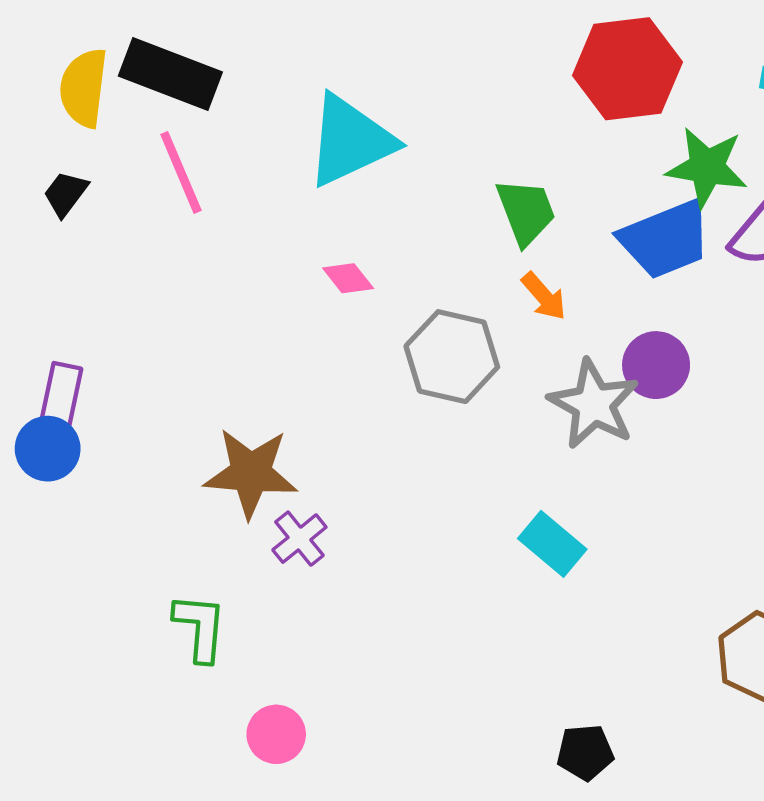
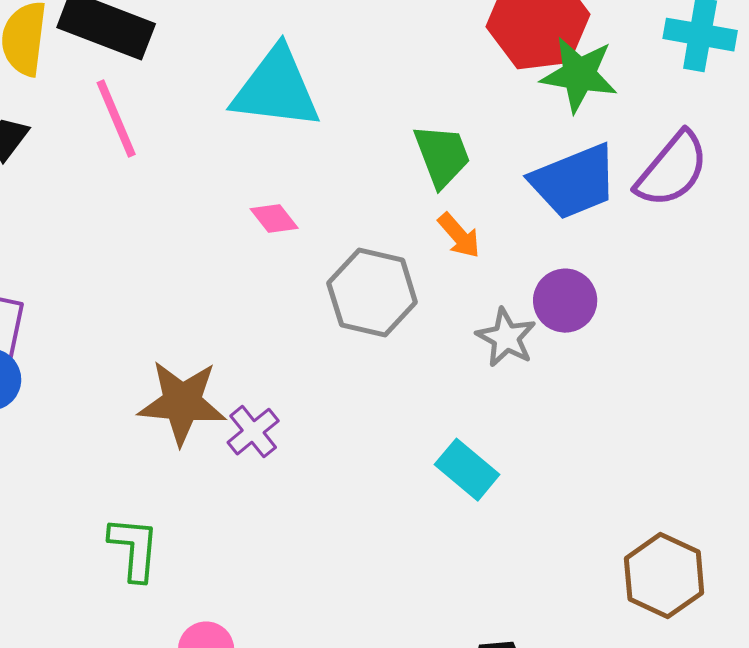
cyan triangle: (350, 141) -> (276, 89), turned 32
green star: (707, 167) -> (579, 75), moved
gray star: (594, 404) -> (506, 338), size x0.7
purple cross: (299, 539) -> (253, 432), moved

